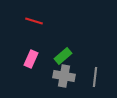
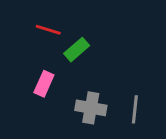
green rectangle: (63, 56) -> (77, 50), moved

